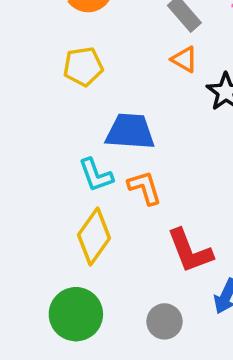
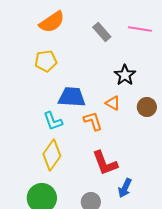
orange triangle: (184, 59) -> (113, 103), moved
orange L-shape: (145, 188) -> (93, 121), moved

